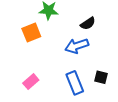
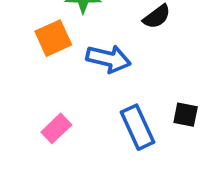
blue arrow: (77, 46) -> (108, 59), moved, turned -145

